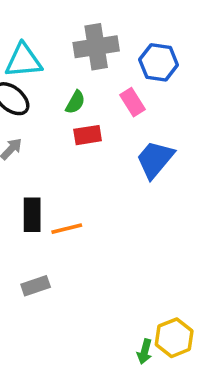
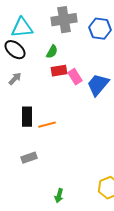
pink rectangle: (133, 102) -> (75, 77), moved
green arrow: (145, 352) -> (59, 196), moved

